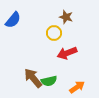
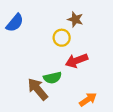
green semicircle: (49, 81) -> (52, 78), moved

